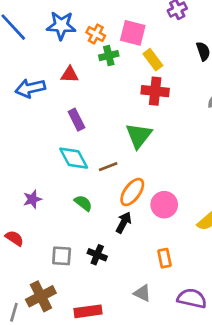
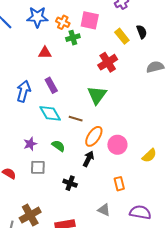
yellow rectangle: (153, 60) -> (122, 36), moved
blue arrow: (30, 88) -> (24, 91), moved, turned 120
red cross: (155, 91) -> (108, 62), turned -36
brown line: (108, 167) -> (76, 119), turned 40
purple star: (32, 199) -> (30, 144), moved
gray square: (62, 256) -> (38, 167), moved

